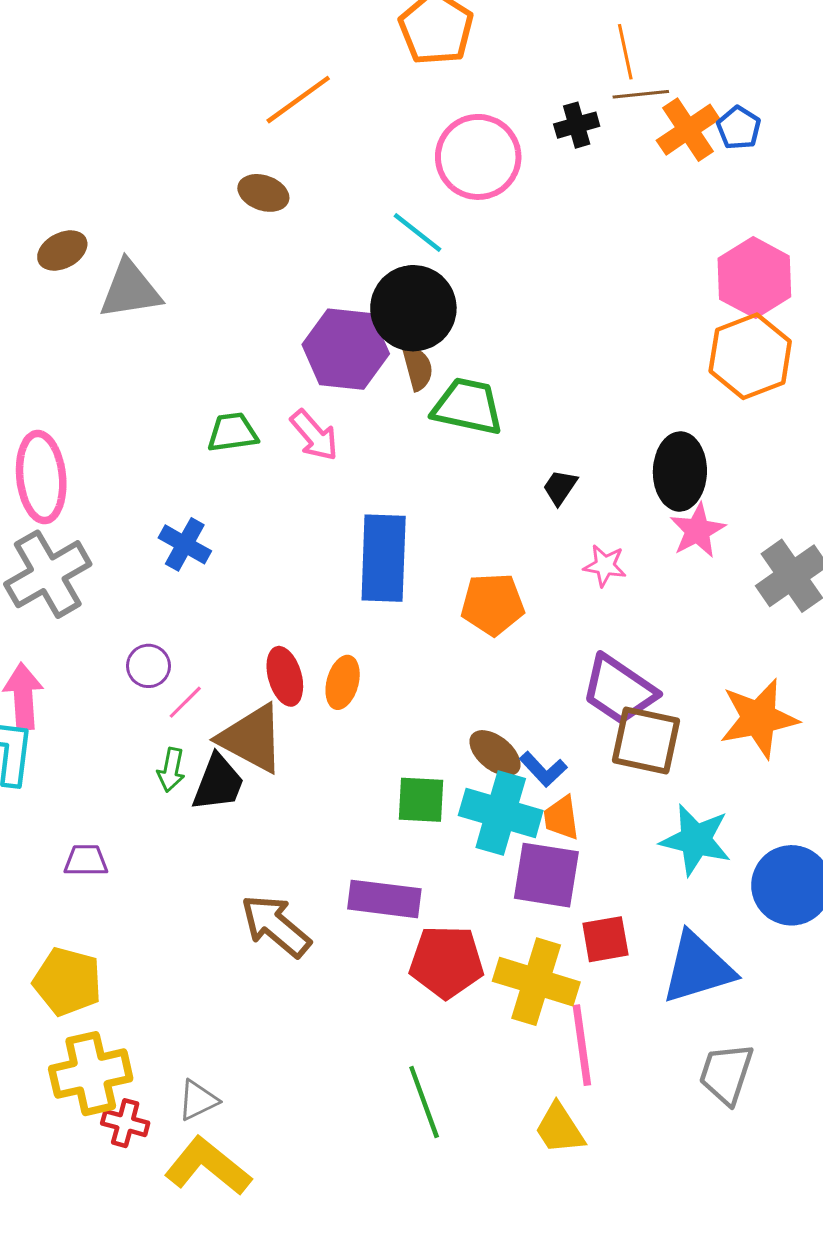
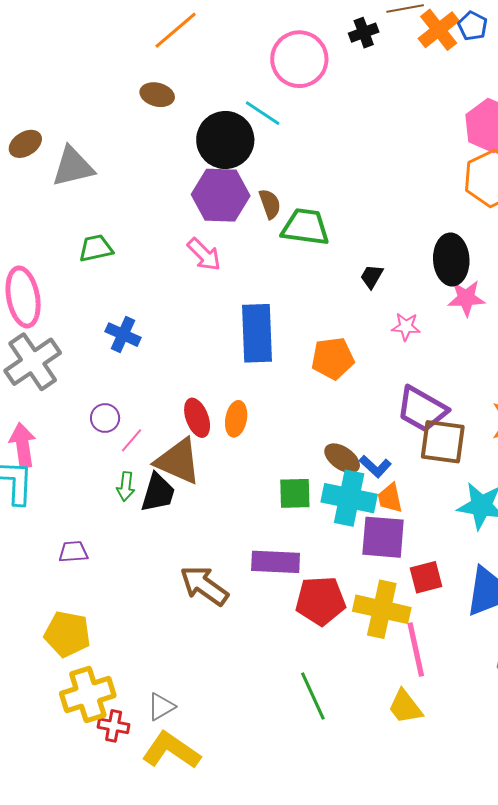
black circle: (413, 308) -> (225, 140), moved
green trapezoid: (233, 432) -> (96, 248), moved
pink star: (698, 530) -> (466, 298), turned 30

